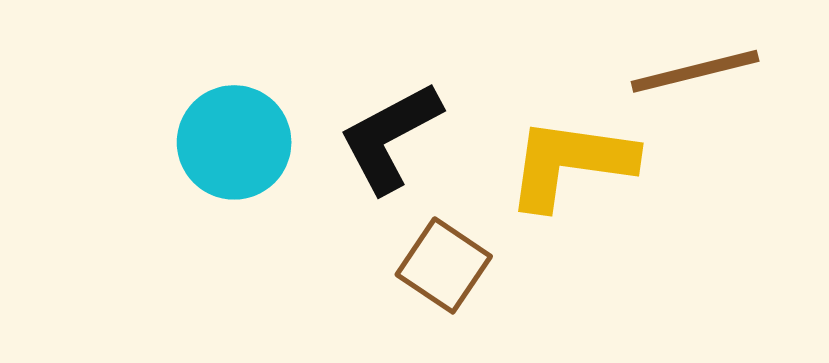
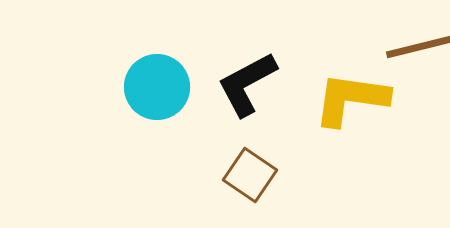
brown square: (444, 265) -> (250, 175), moved

